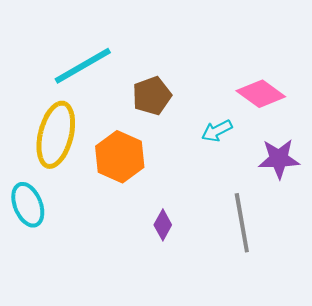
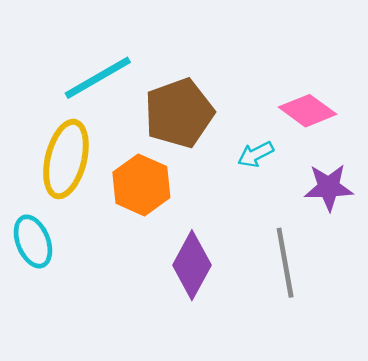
brown pentagon: (152, 96) -> (179, 113), size x1.5
purple diamond: (163, 225) -> (192, 265), size x1.8

